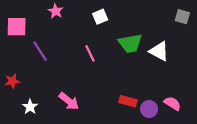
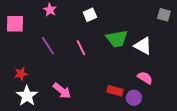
purple line: (40, 51) -> (48, 46), moved
red star: (12, 81) -> (21, 74), moved
pink semicircle: (172, 103) -> (145, 78), moved
white star: (30, 107) -> (27, 96), size x1.5

